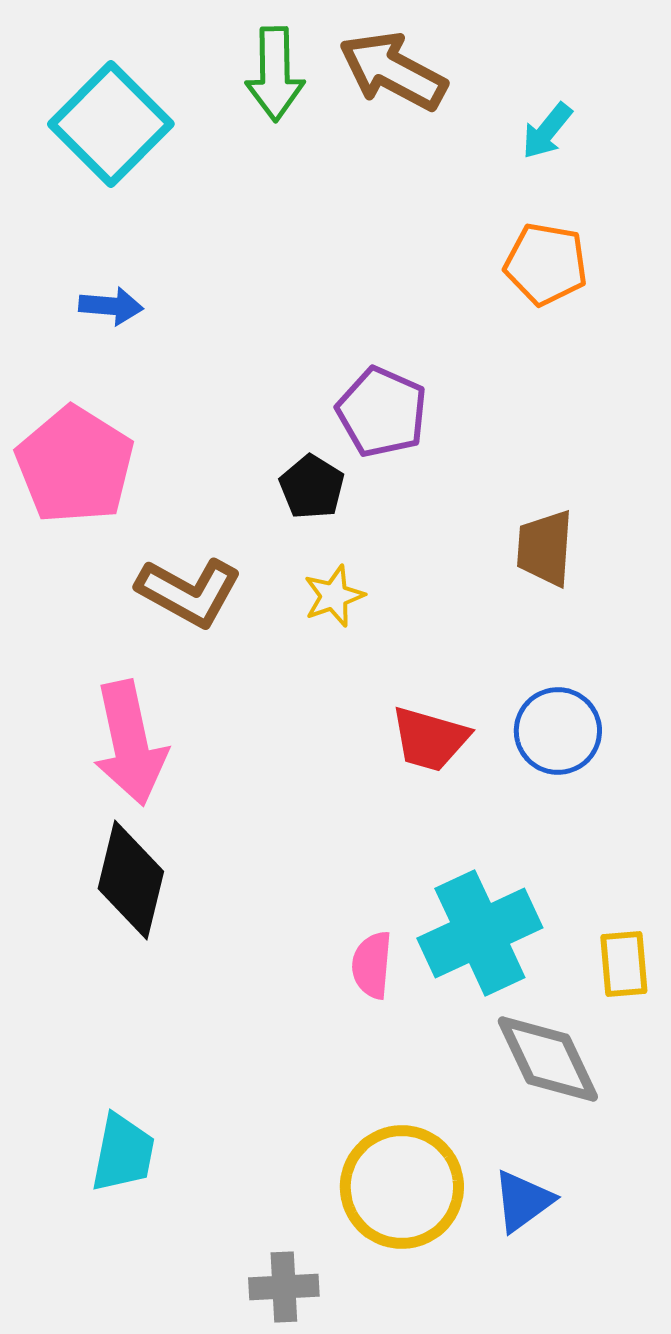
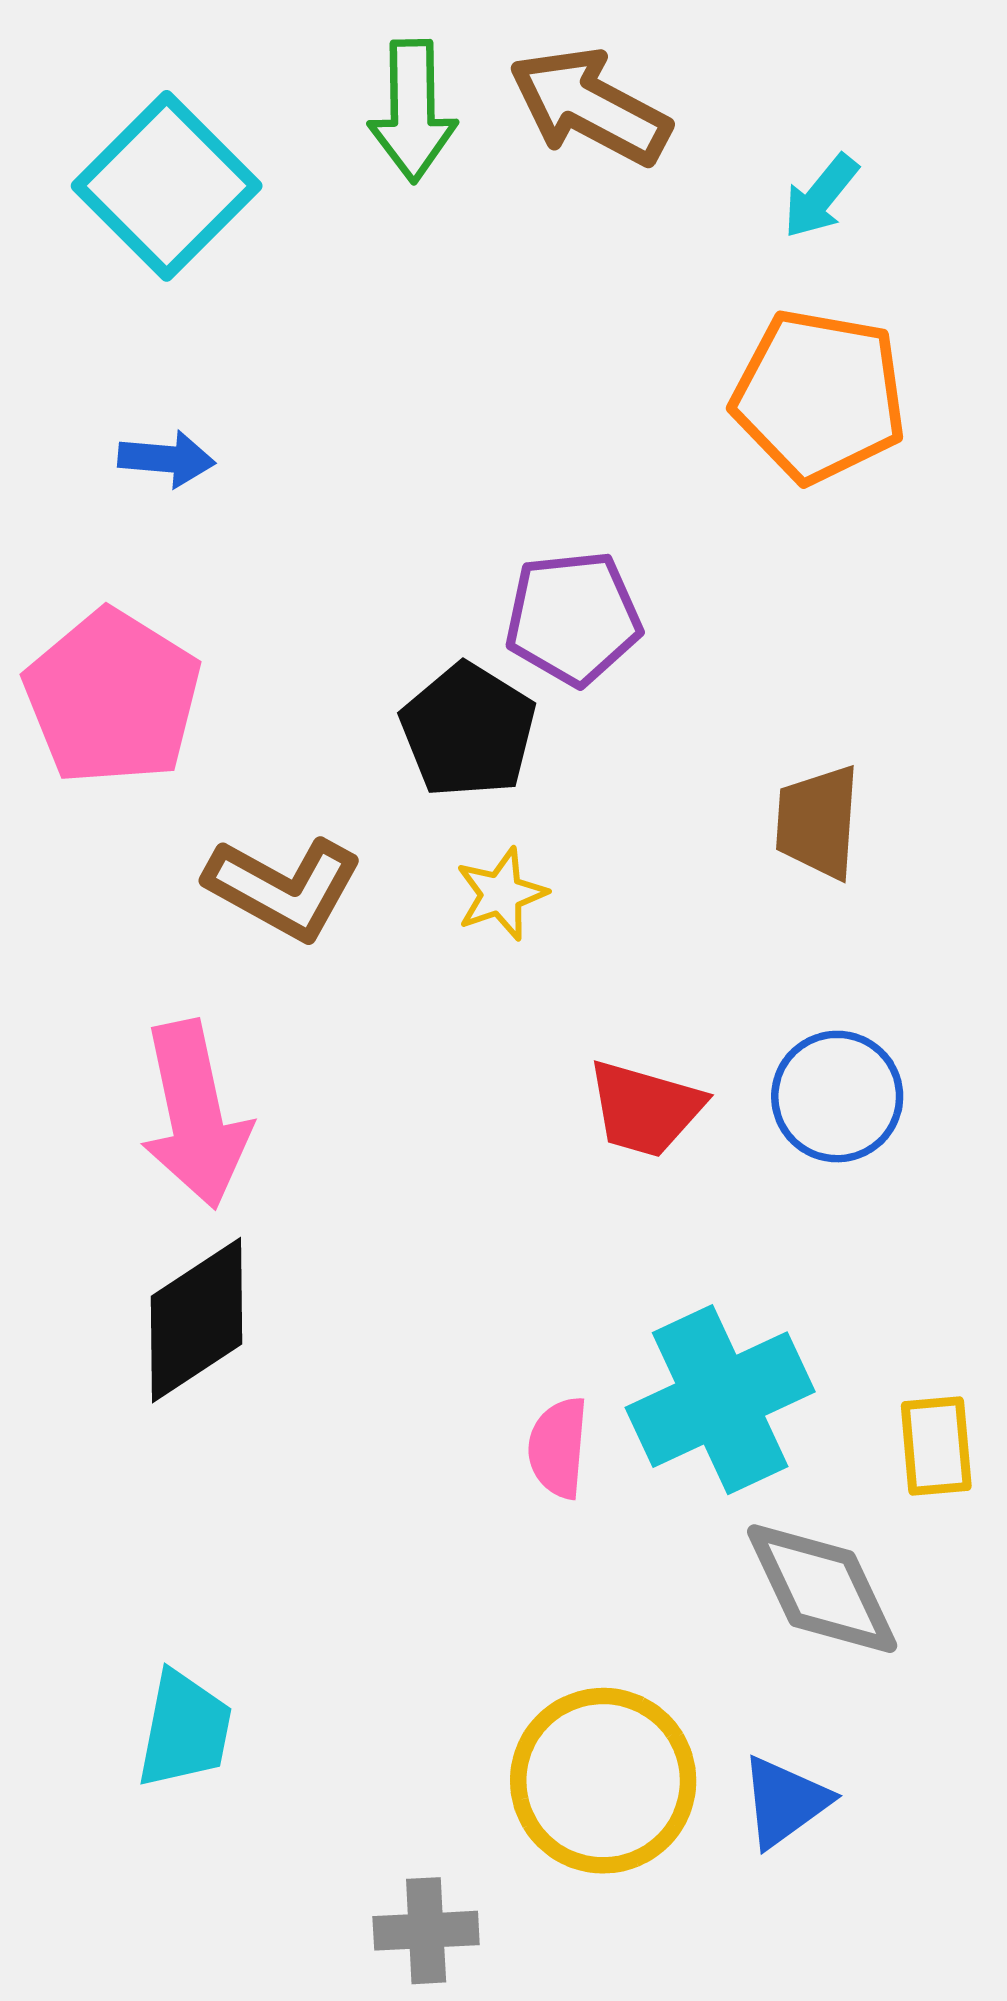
orange pentagon: (546, 264) -> (819, 396), size x1.4
purple pentagon: (382, 412) -> (573, 618), turned -30
black pentagon: (312, 487) -> (468, 730), size x1.4
black diamond: (131, 880) -> (197, 1320), turned 43

